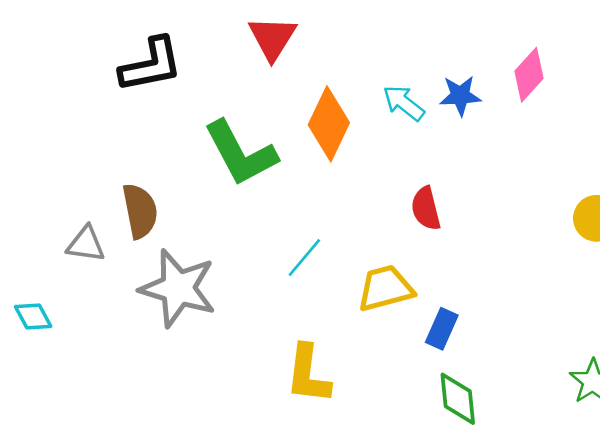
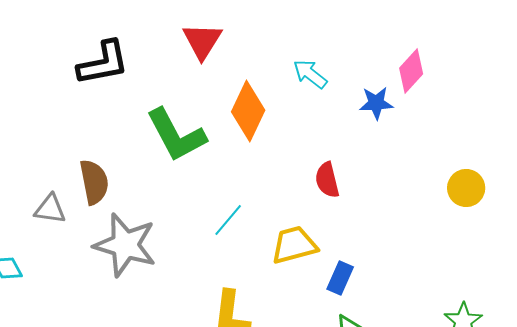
blue star: (460, 96) -> (376, 103), moved
cyan arrow: (404, 103) -> (310, 74), moved

